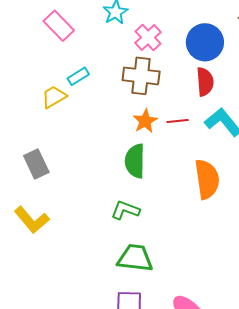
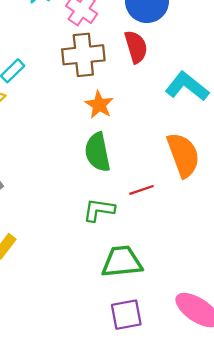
red semicircle: (205, 82) -> (136, 47), moved
red line: (178, 121) -> (142, 190), moved

